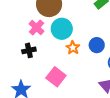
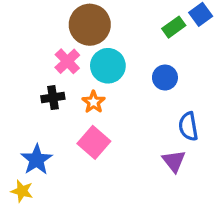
blue circle: (97, 45) -> (165, 78), moved
orange star: (73, 48) -> (94, 102), moved

